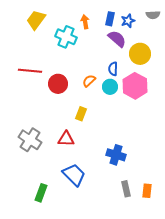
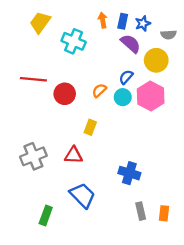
gray semicircle: (153, 15) -> (168, 35), moved
orange arrow: (85, 22) -> (103, 20), moved
blue semicircle: (113, 69) -> (126, 77), turned 40
gray cross: (30, 140) -> (33, 156), turned 35

